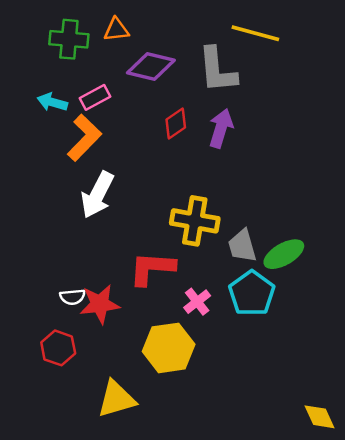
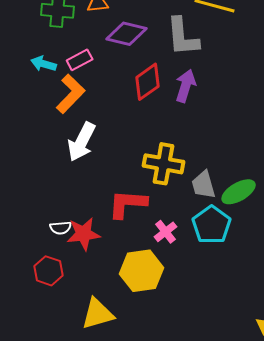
red diamond: (176, 124) -> (148, 82), size x1.4

